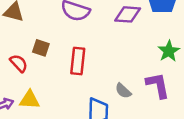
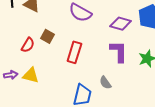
red semicircle: (19, 63) -> (28, 45), turned 63
purple L-shape: (158, 85) -> (119, 52), moved

